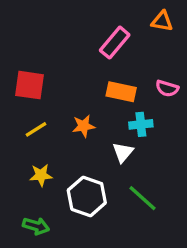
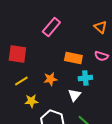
orange triangle: (162, 21) -> (100, 27), moved, turned 32
pink rectangle: (115, 43) -> (51, 27), moved
yellow star: (41, 175) -> (31, 101), moved

